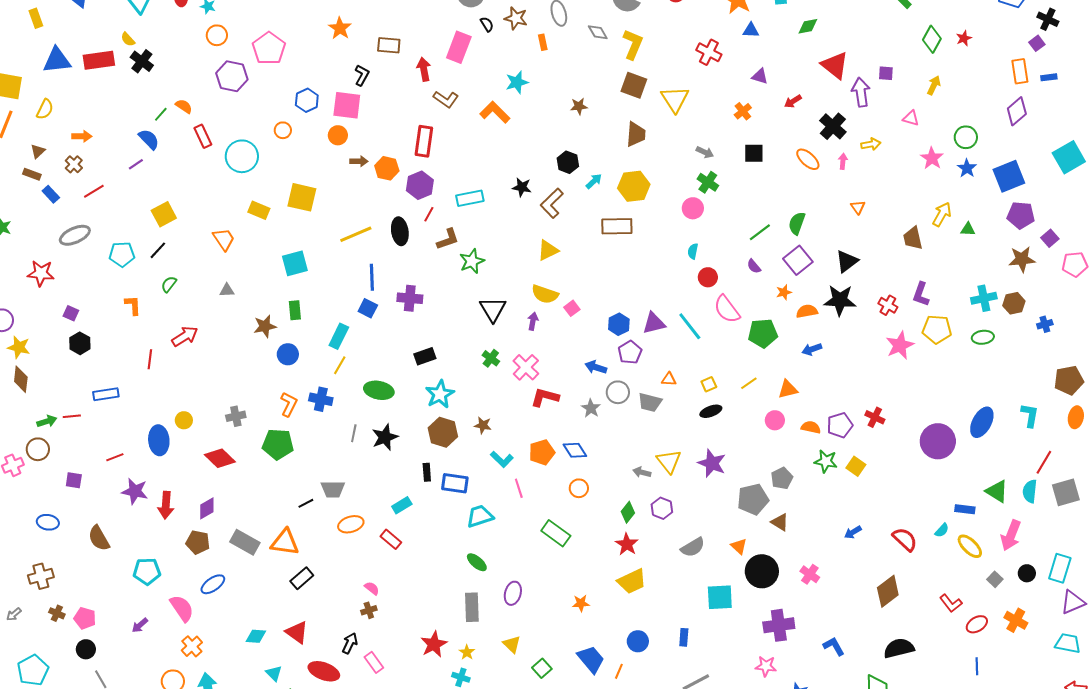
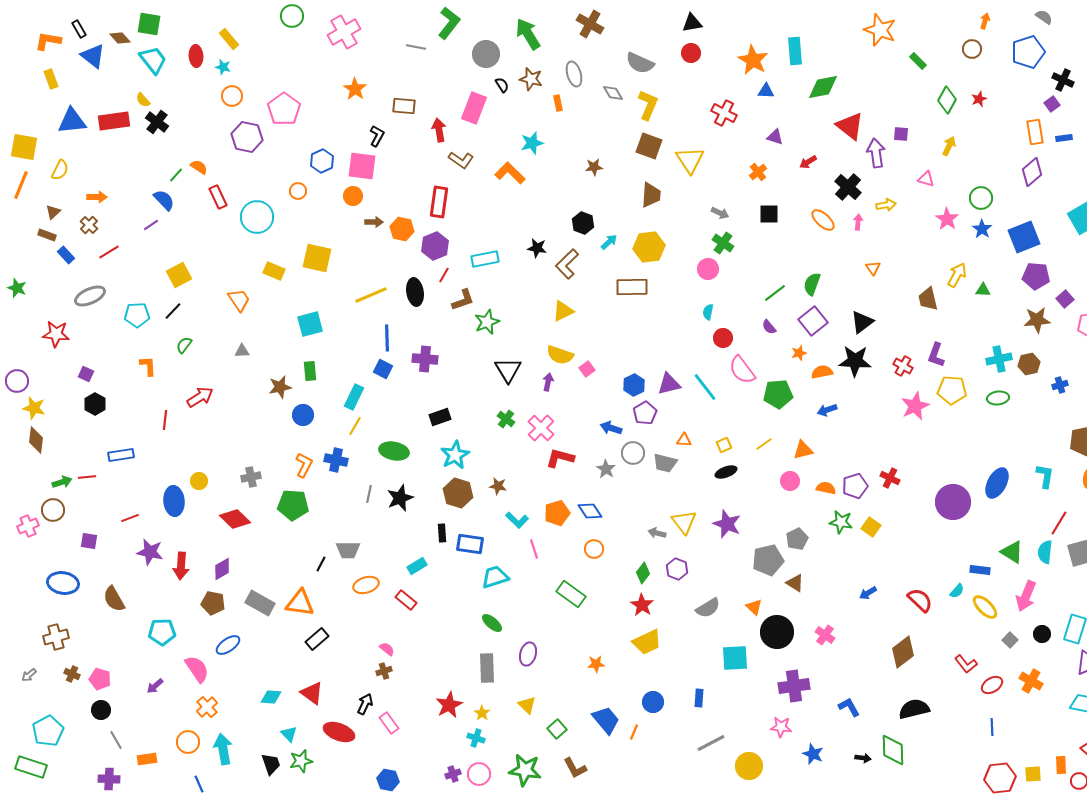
green diamond: (808, 26) -> (823, 87), size x1.5
black line: (306, 503) -> (321, 564), turned -35
blue ellipse: (48, 522) -> (63, 583), size x1.4

